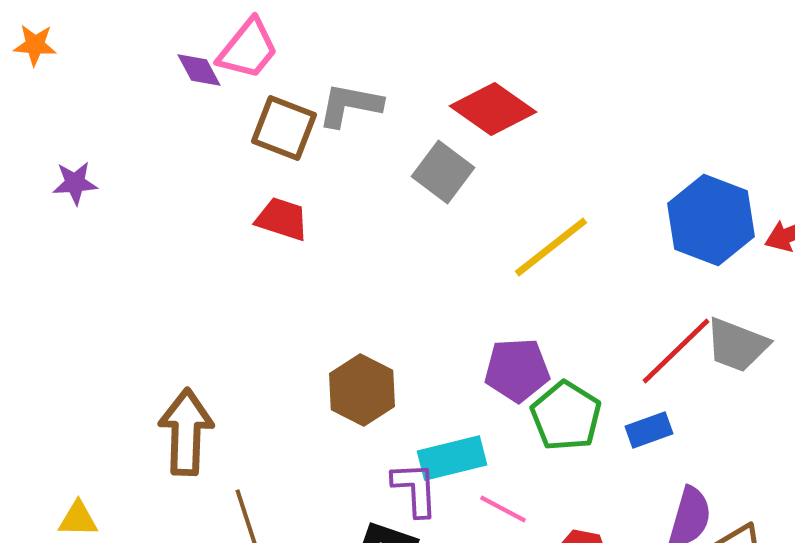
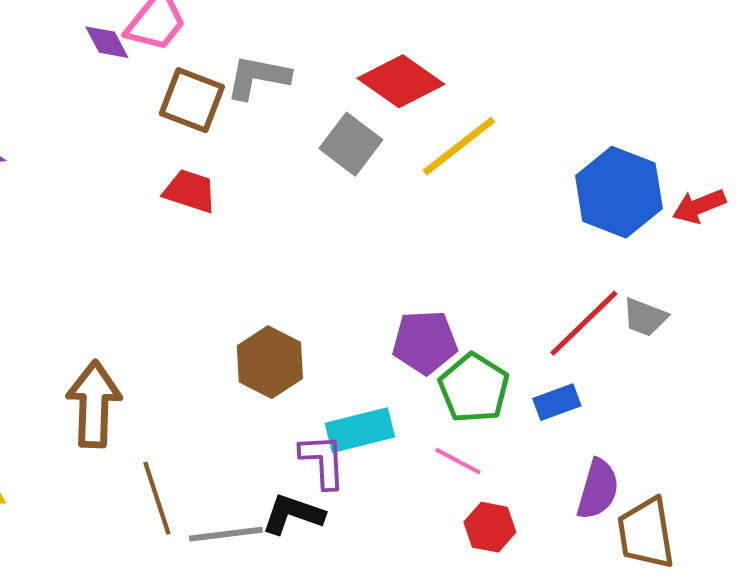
yellow line: (551, 247) -> (459, 146), moved
gray trapezoid: (737, 345) -> (645, 317), size x0.7
pink line: (503, 509) -> (458, 461), moved

